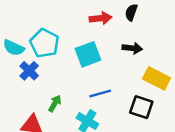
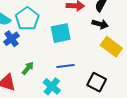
black arrow: (132, 48) -> (100, 24), moved
yellow rectangle: (157, 78) -> (111, 47), moved

